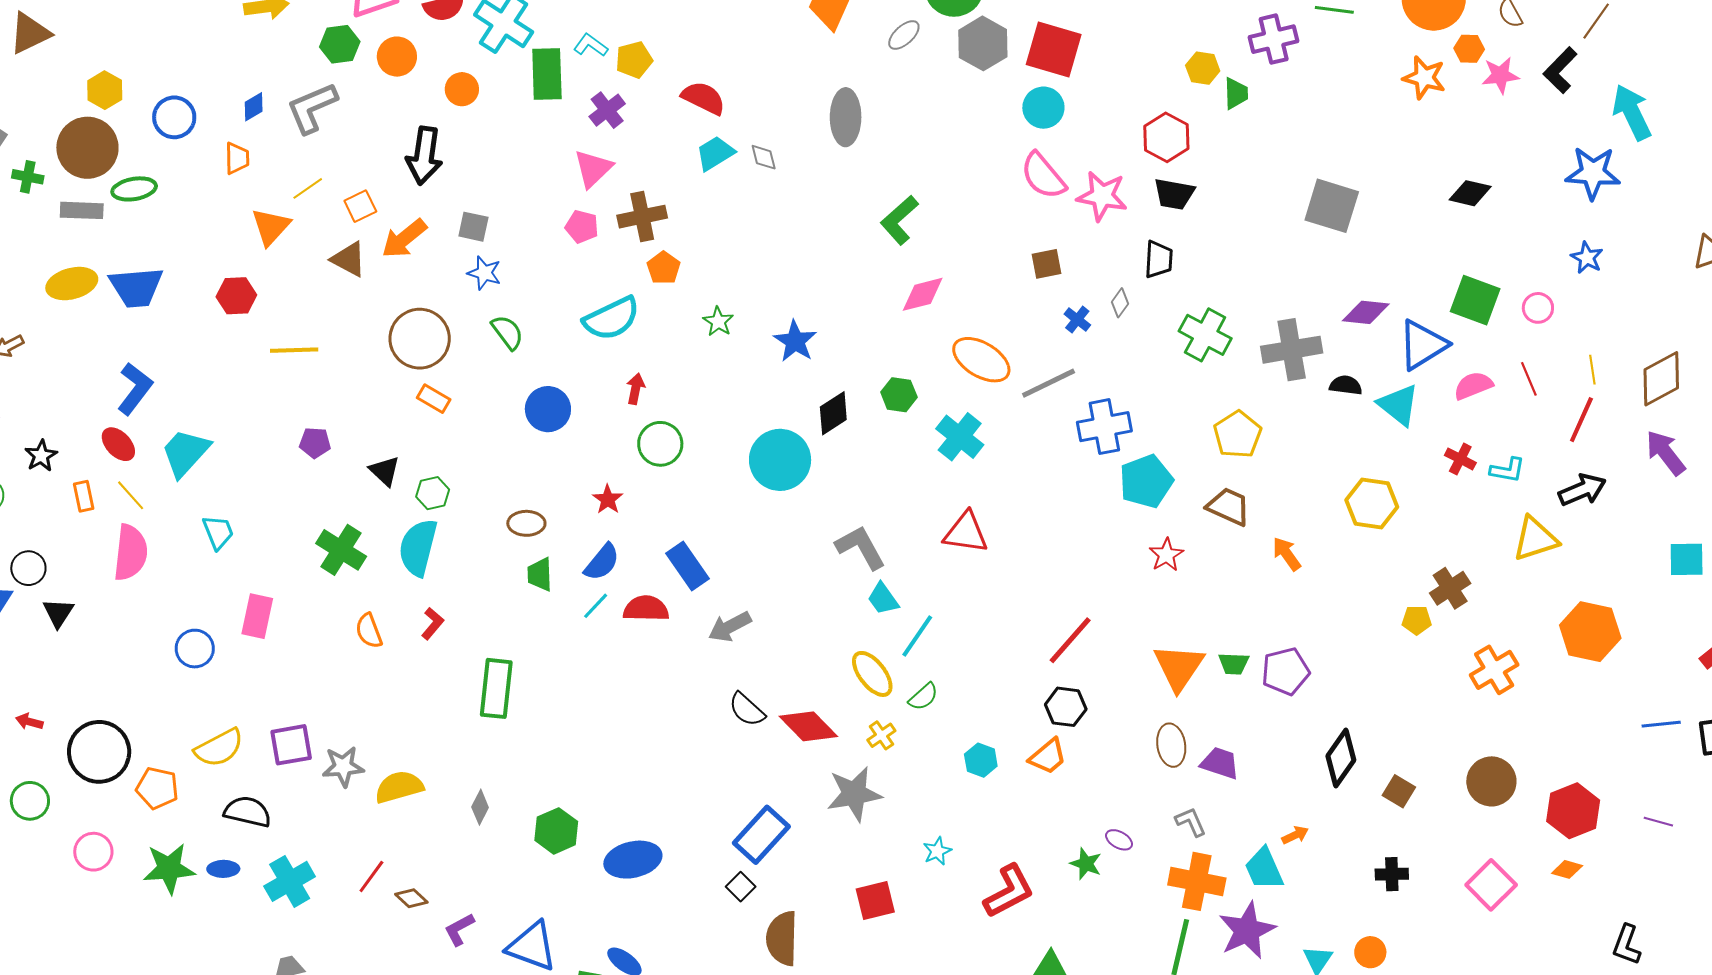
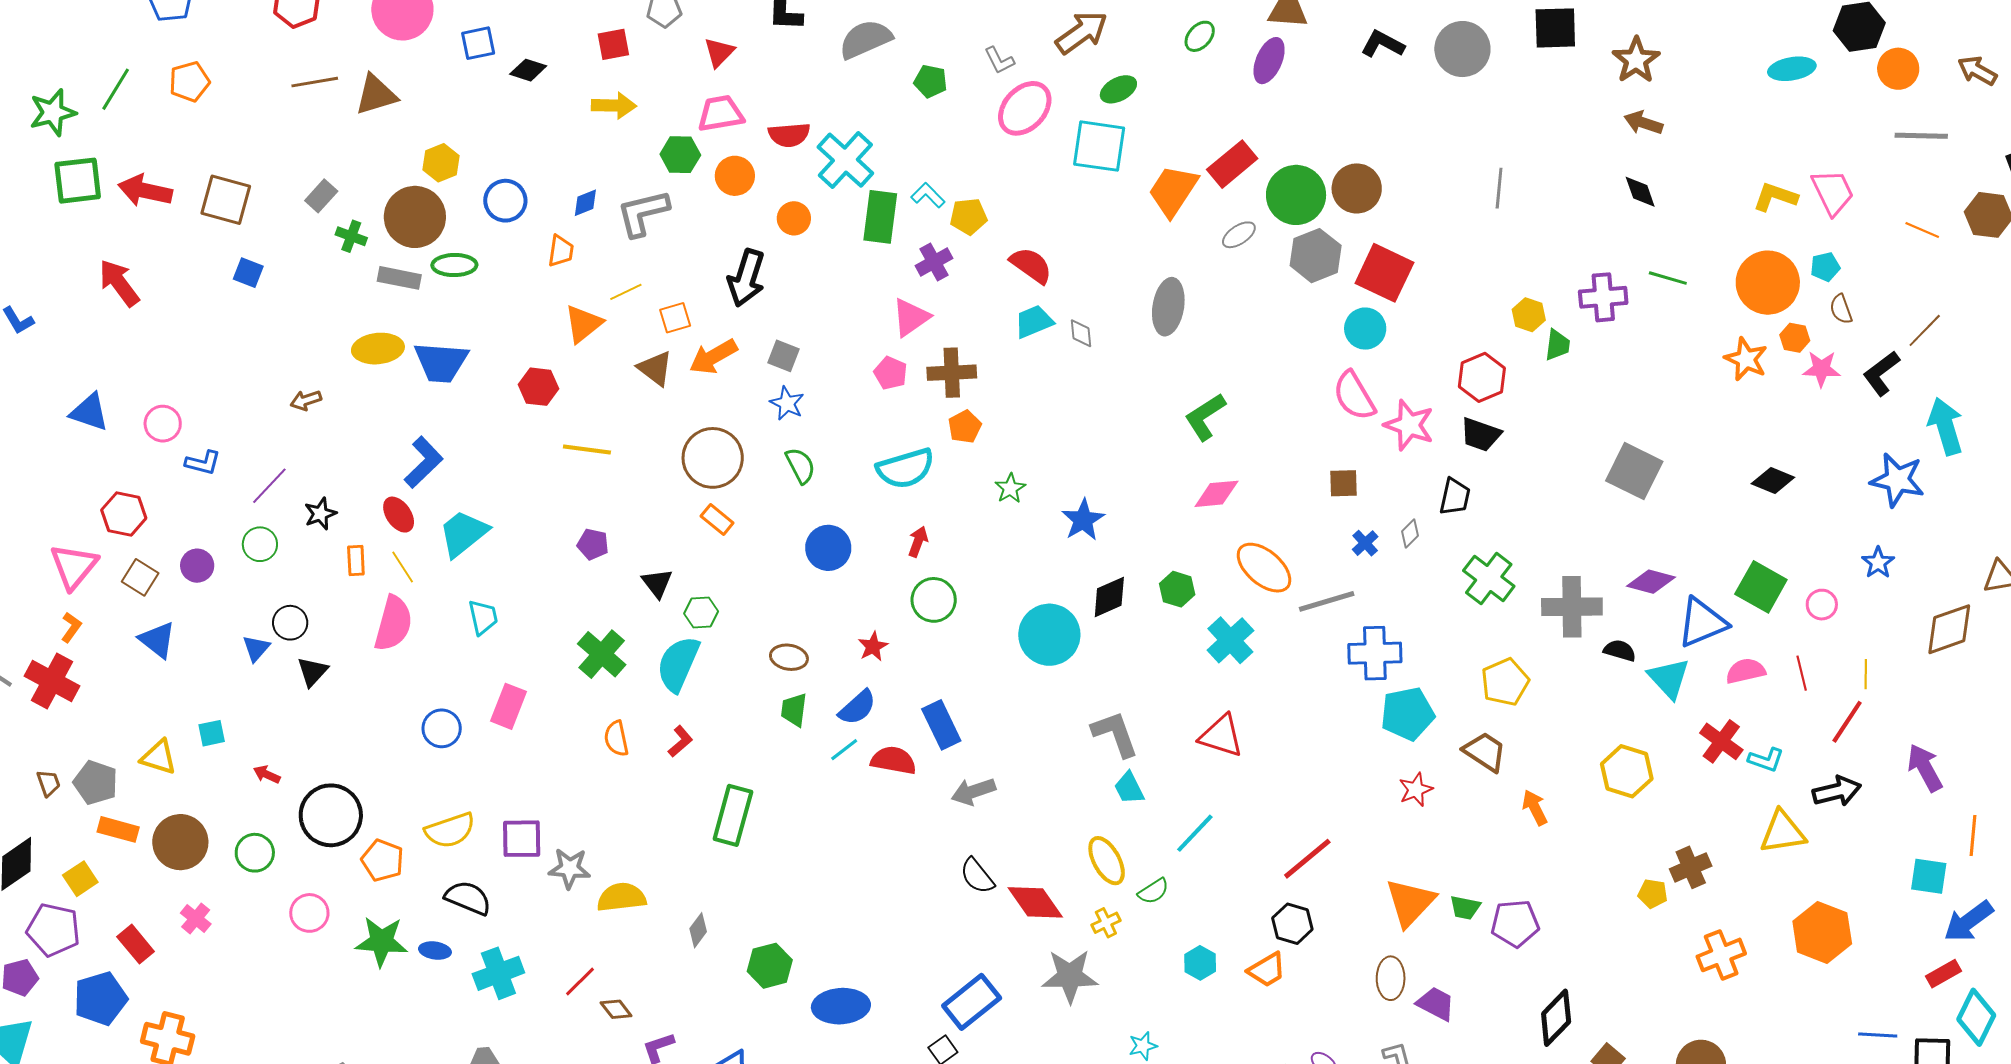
brown diamond: (1661, 379) -> (1949, 629), moved
red cross: (1460, 459) -> (1721, 741), size x1.4
cyan line: (917, 636) -> (1195, 833), moved

